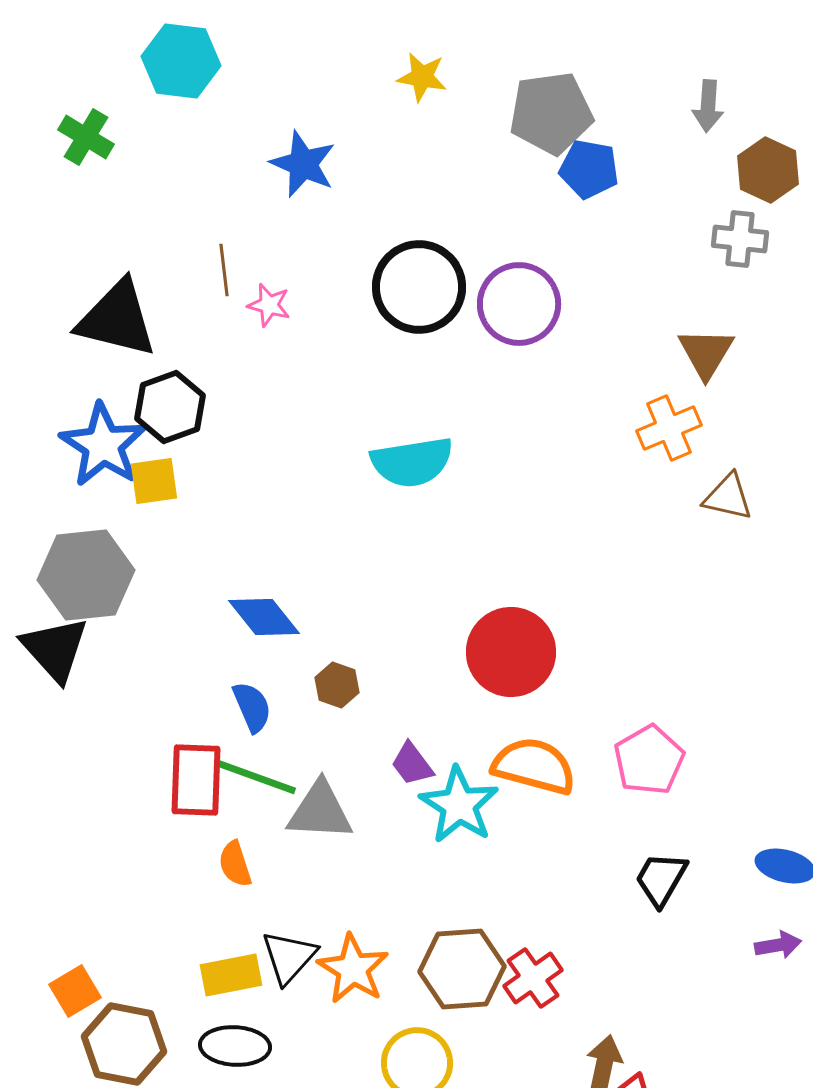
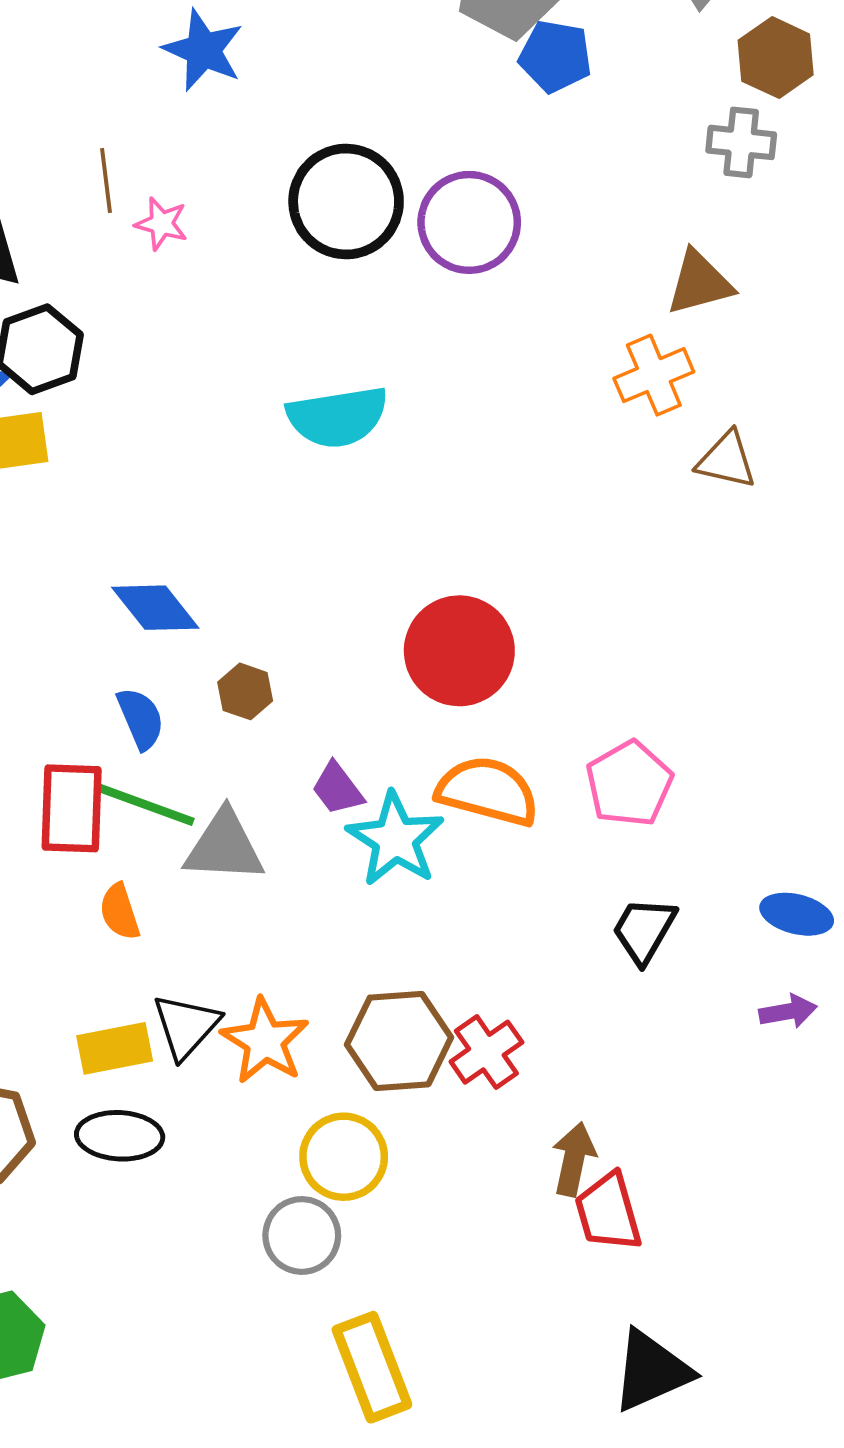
brown triangle: (706, 353) -> (699, 283), turned 44

